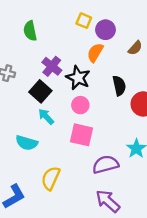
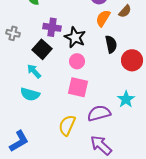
orange semicircle: (95, 53) -> (103, 18), moved
purple cross: (52, 66) -> (52, 27), turned -30
cyan arrow: (46, 117) -> (34, 71), moved
yellow semicircle: (51, 178) -> (67, 125), moved

